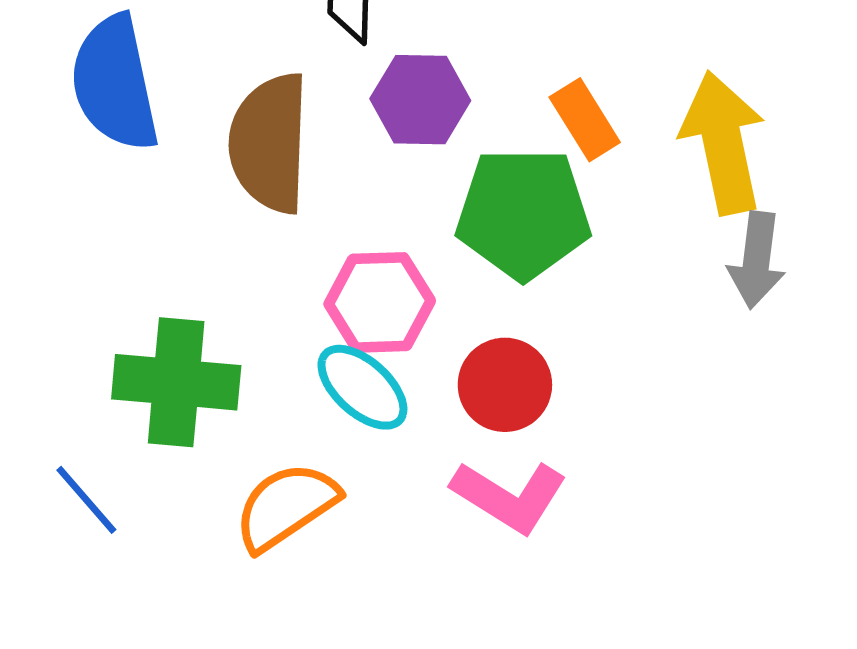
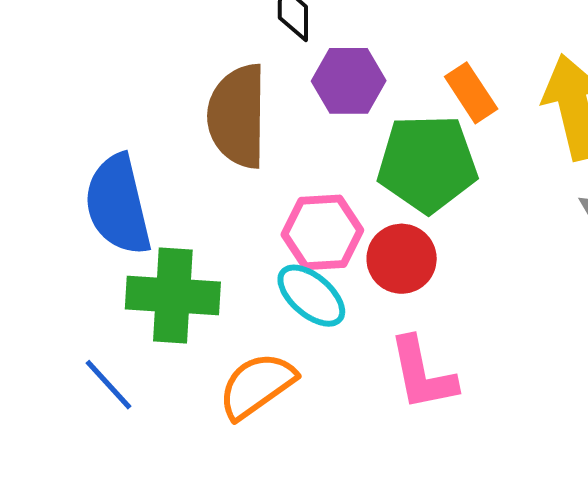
blue semicircle: (115, 83) -> (118, 205), moved
red circle: (505, 385) -> (402, 259), moved
pink L-shape: (509, 496) -> (422, 374), turned 48

